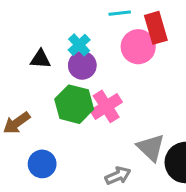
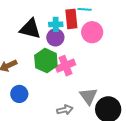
red rectangle: (156, 28) -> (71, 19), moved
cyan cross: (79, 45) -> (56, 24), turned 32
black triangle: (40, 59) -> (30, 29), size x1.6

